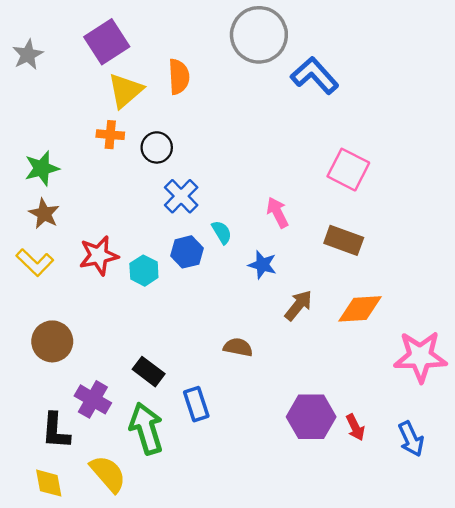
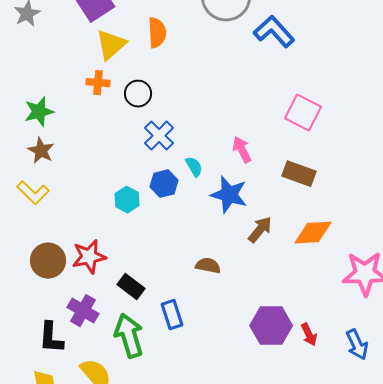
red star: (99, 255) -> (89, 257), moved
blue star: (262, 265) -> (229, 195), size x1.5

